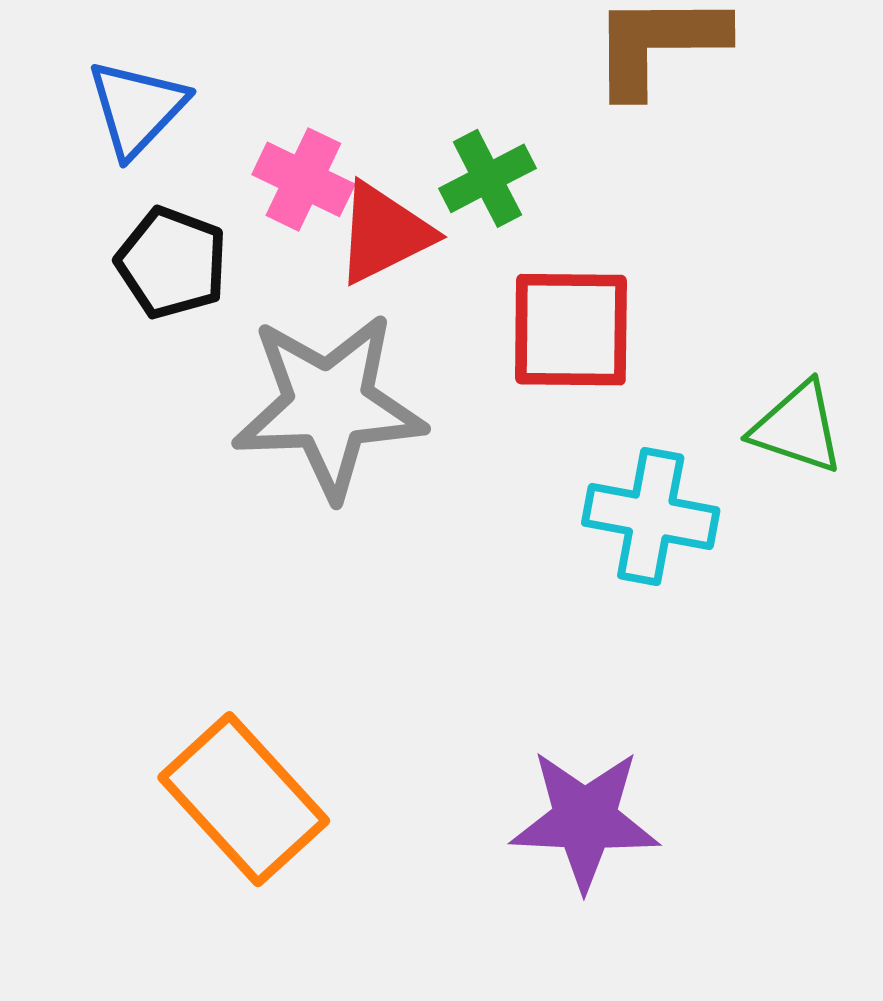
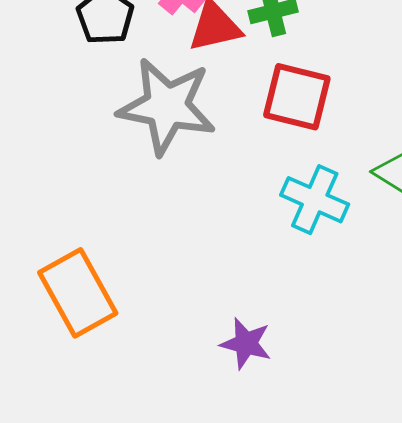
purple star: (585, 820) -> (246, 343), size x0.7

